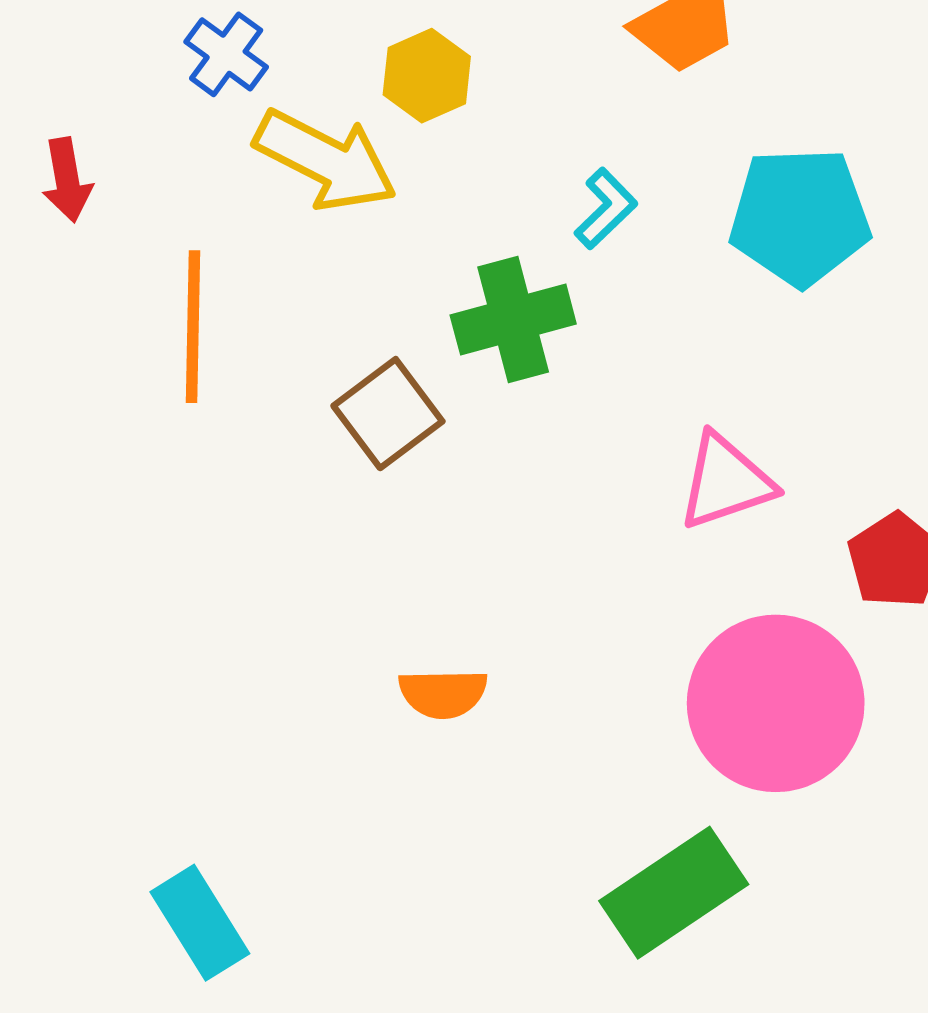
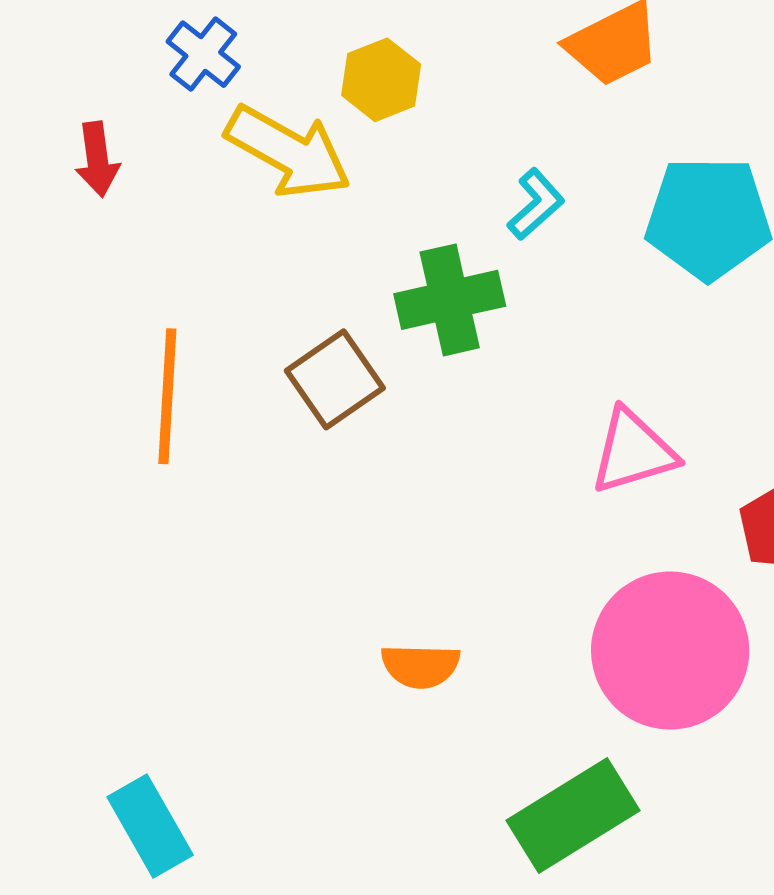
red arrow: (67, 180) -> (97, 159), moved
orange line: (193, 327) -> (167, 396), moved
orange semicircle: (443, 693) -> (420, 666), moved

